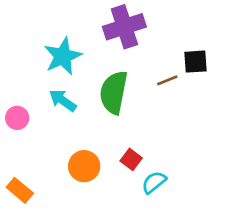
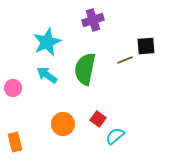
purple cross: (124, 27) -> (93, 20), size x0.7
orange rectangle: (20, 190) -> (15, 142), turned 36

